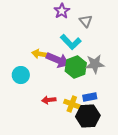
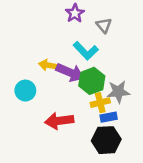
gray star: (95, 64) -> (118, 92), moved
red arrow: (49, 100) -> (59, 121), size x1.6
yellow cross: (72, 104) -> (100, 103), moved, turned -35

